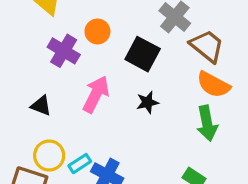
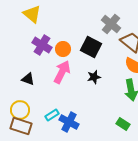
orange circle: (97, 31) -> (63, 49), moved
yellow circle: (49, 156) -> (20, 110), moved

